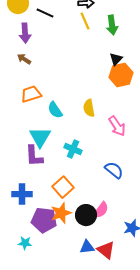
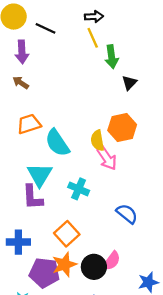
green arrow: (112, 25) -> (112, 57), moved
orange hexagon: (121, 75) -> (122, 128), moved
cyan semicircle: (55, 110) -> (57, 143), size x1.4
pink arrow: (117, 126) -> (107, 158), moved

